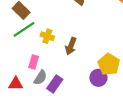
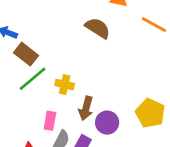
brown arrow: (71, 46) -> (86, 108), moved
purple circle: (98, 78) -> (107, 123), moved

